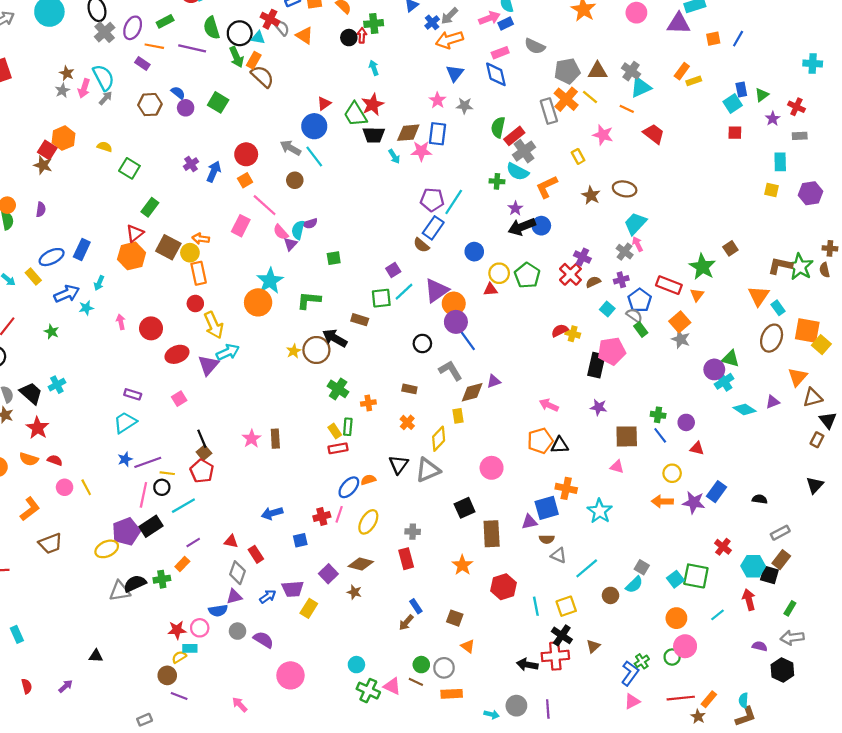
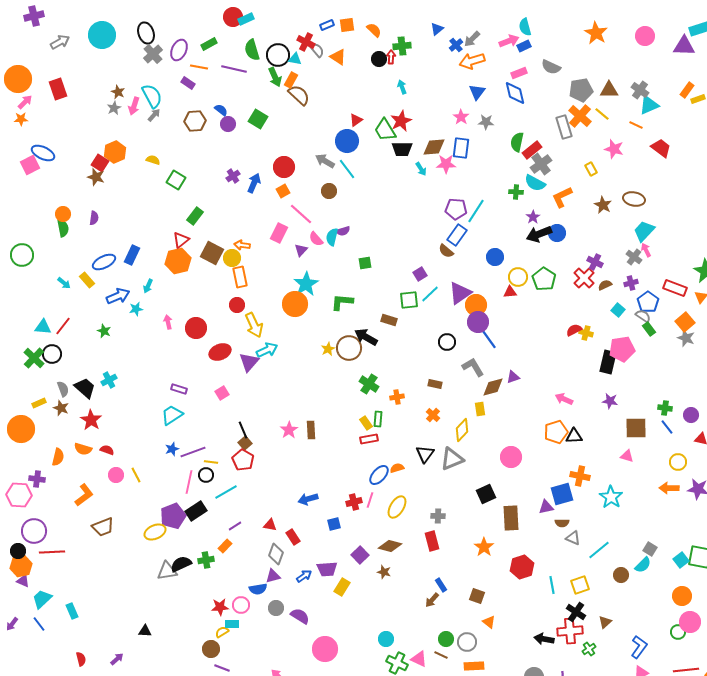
purple triangle: (290, 244) -> (301, 250), moved
green cross: (642, 661) -> (589, 649), moved

